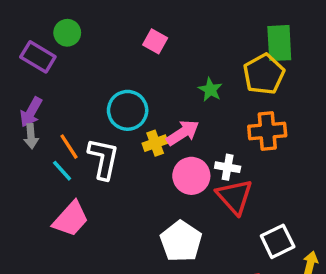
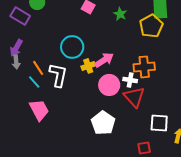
green star: (210, 90) -> (120, 14), moved
orange cross: (267, 131) -> (144, 67), moved
pink trapezoid: (71, 219) -> (39, 110), turned -70
white square: (278, 241) -> (159, 123), turned 30

